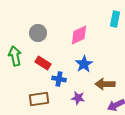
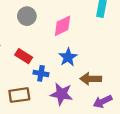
gray circle: (38, 33) -> (27, 16), moved
purple star: (78, 98) -> (61, 94), size x1.5

